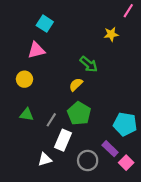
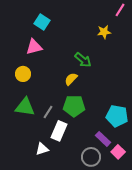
green pentagon: (79, 113) -> (74, 106), turned -30
green triangle: (27, 114) -> (25, 107), size x1.5
gray circle: (88, 160) -> (91, 157), moved

